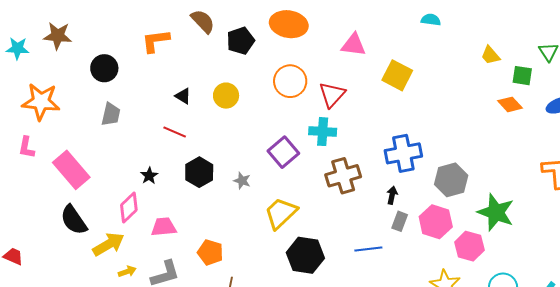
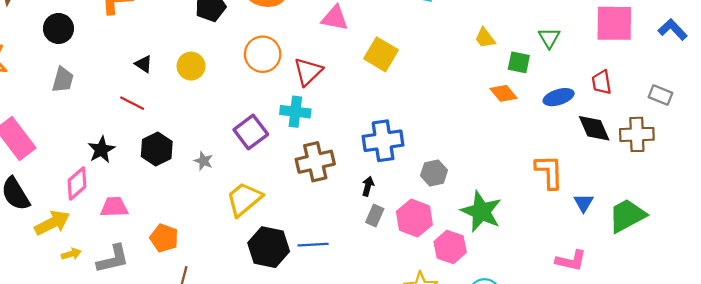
black star: (149, 176) -> (101, 150), size x1.4
gray hexagon: (451, 180) -> (434, 173), size x0.7
blue line: (368, 249) -> (313, 245), moved

